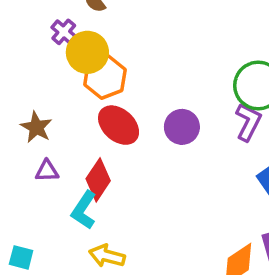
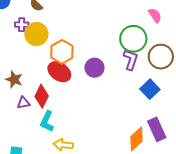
purple cross: (64, 32) -> (22, 25), turned -32
orange hexagon: (105, 77) -> (62, 52), moved
red diamond: (98, 180) -> (42, 96), moved

